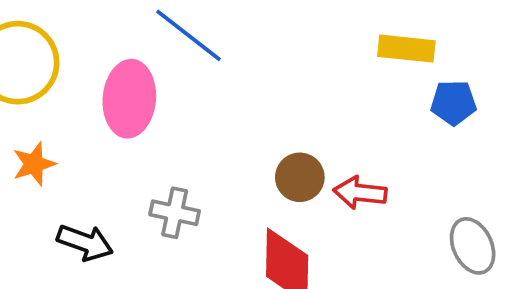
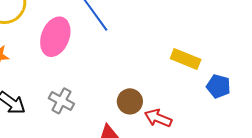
yellow rectangle: (406, 49) -> (186, 59), moved

